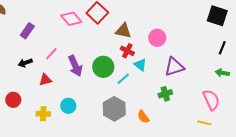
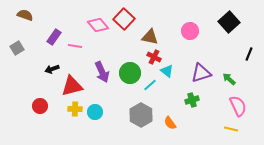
black square: (217, 16) -> (229, 22), moved, turned 30
pink circle: (157, 38) -> (190, 31), moved
pink line: (51, 54) -> (75, 46), moved, turned 56
green arrow: (222, 73) -> (229, 79), moved, turned 32
red triangle: (45, 80) -> (72, 86), size x1.6
yellow cross: (43, 114) -> (75, 109), moved

